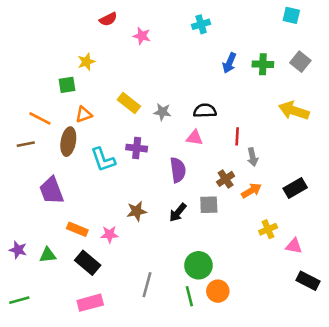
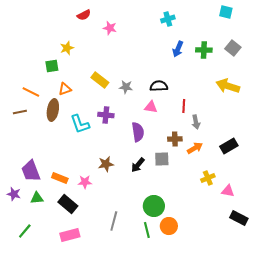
cyan cross: (201, 24) -> (168, 19), moved
brown cross: (226, 179) -> (175, 139), turned 32
purple trapezoid: (52, 191) -> (31, 171), moved
green line: (19, 300) -> (25, 231), moved, turned -35

